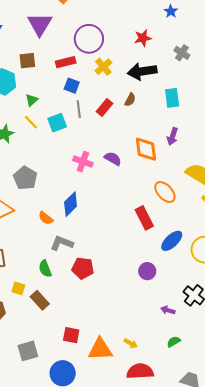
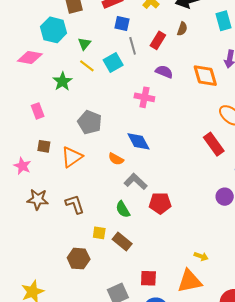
purple semicircle: (113, 159) -> (164, 72), moved
blue diamond: (71, 204) -> (138, 141), turned -65
gray L-shape: (62, 243) -> (136, 182), turned 30
red square: (71, 335) -> (148, 278), moved
yellow arrow: (131, 343) -> (201, 256), moved

